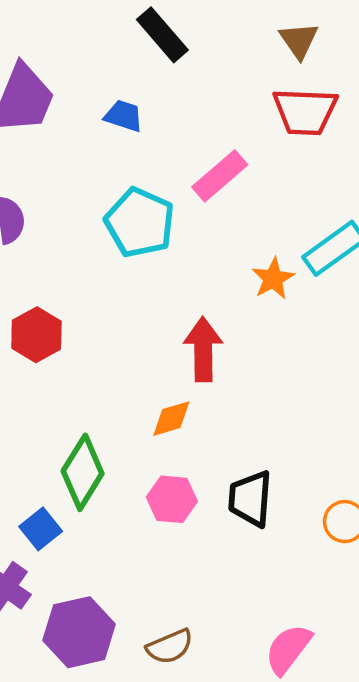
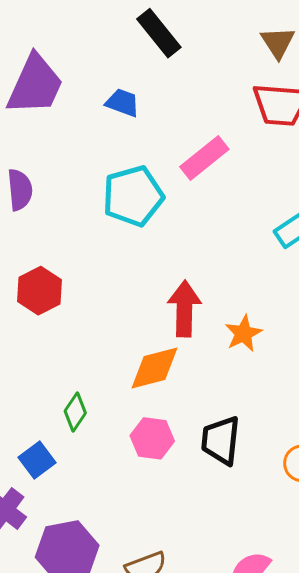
cyan pentagon: (140, 223) -> (133, 196), turned 30
orange star: (273, 279) -> (243, 333), moved
orange diamond: (171, 419) -> (154, 368), size x1.4
green diamond: (83, 472) -> (75, 412), size x0.6

